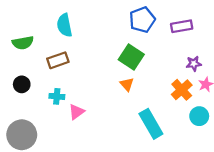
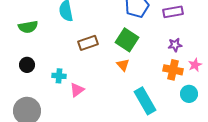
brown rectangle: (58, 60) -> (88, 43), moved
purple star: (194, 64) -> (175, 45), moved
orange cross: (182, 90) -> (173, 70), turned -36

